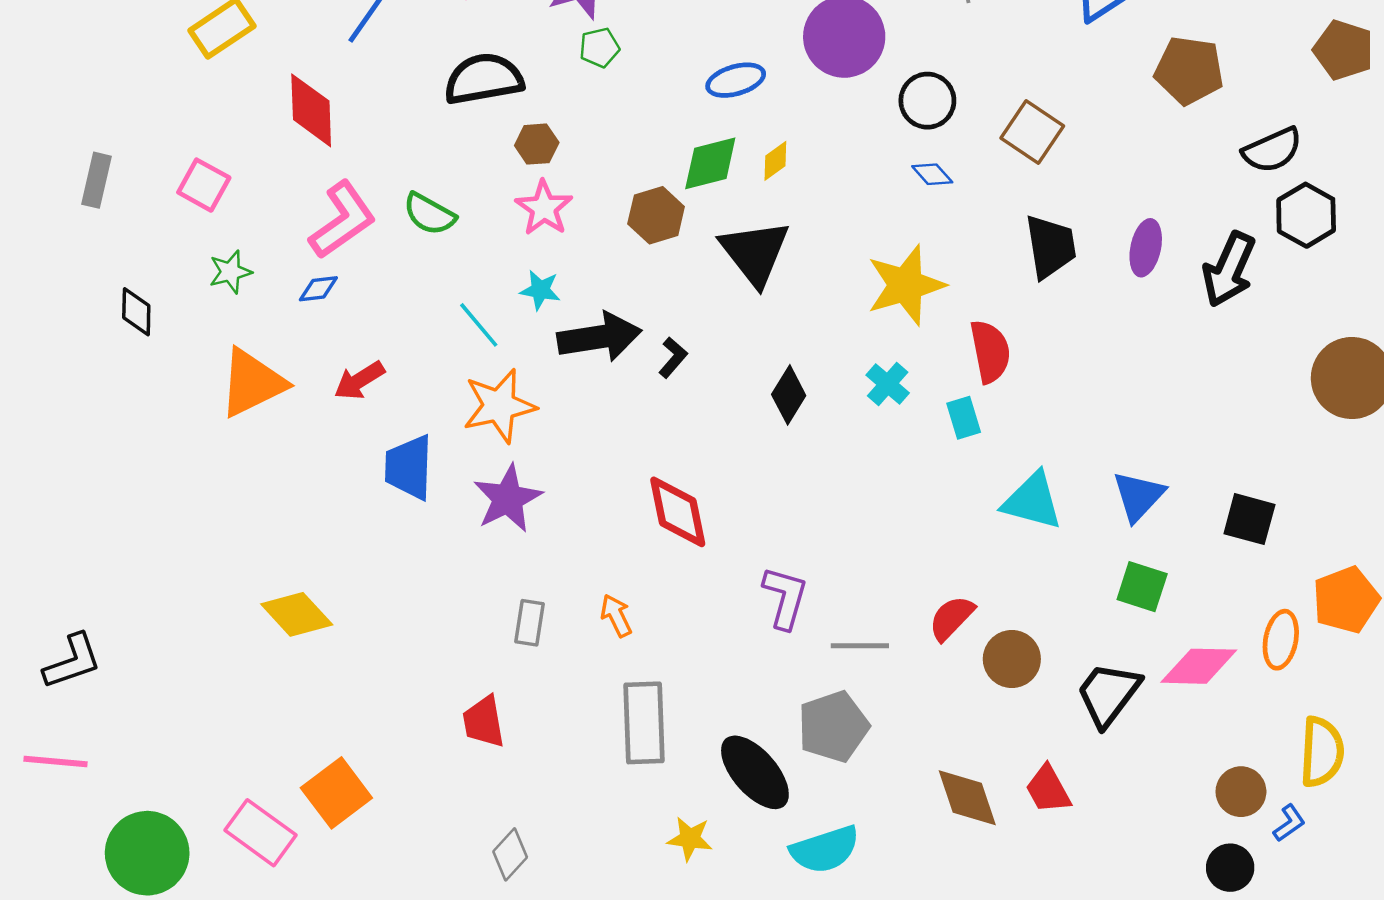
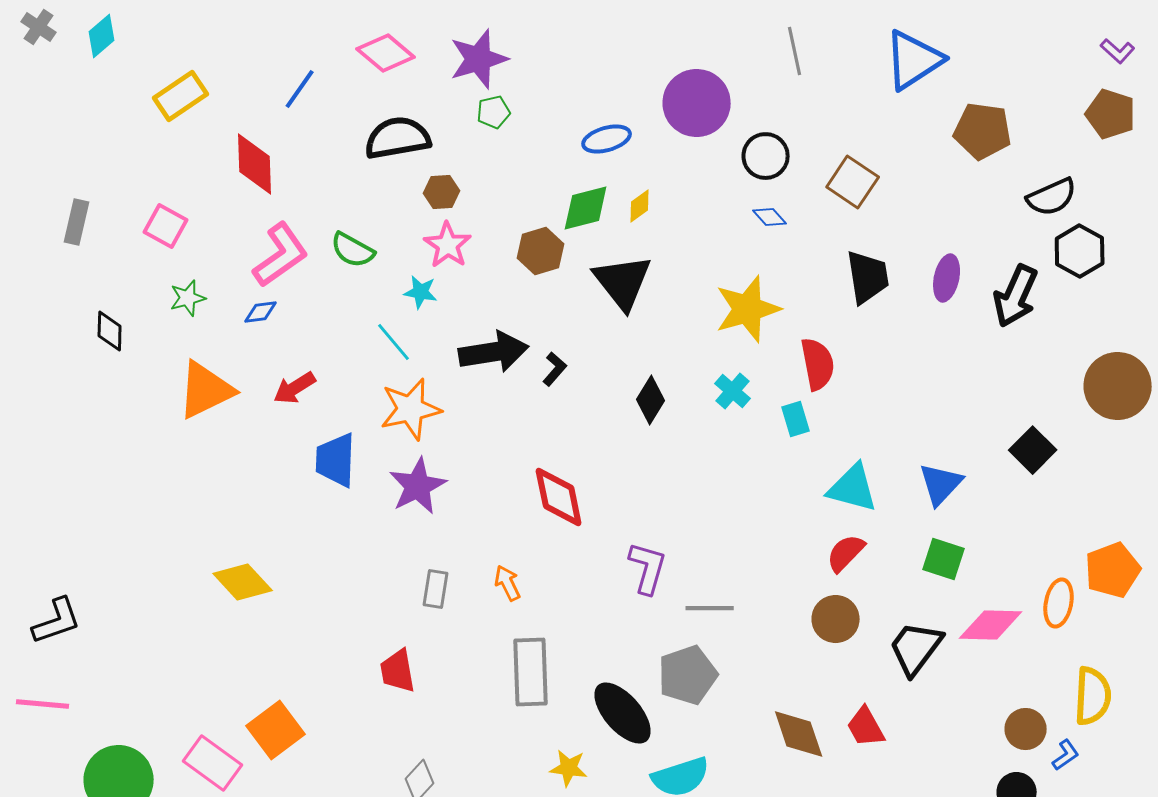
cyan star: (540, 290) -> (421, 292), moved
black square: (1249, 519) -> (1033, 450), moved, turned 30
red semicircle: (952, 618) -> (846, 553), moved

